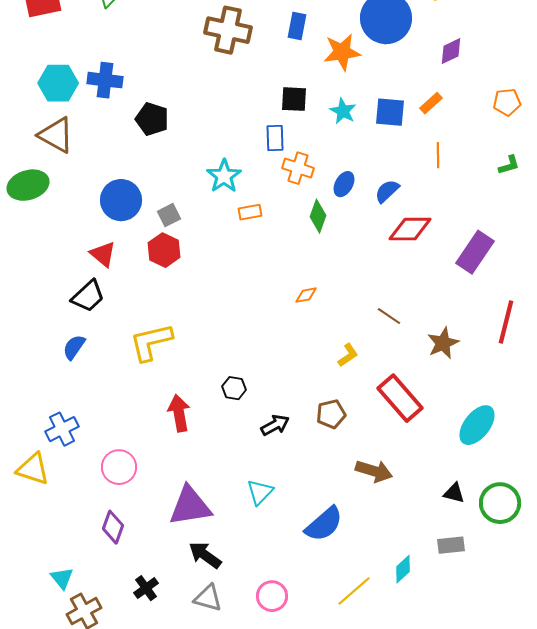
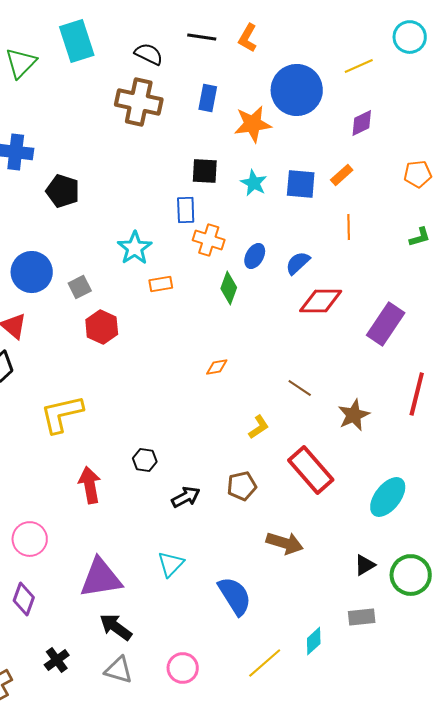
red hexagon: (164, 250) -> (102, 327), moved
black triangle: (454, 493) -> (365, 565), turned -45
blue semicircle: (324, 524) -> (235, 596), turned -81

